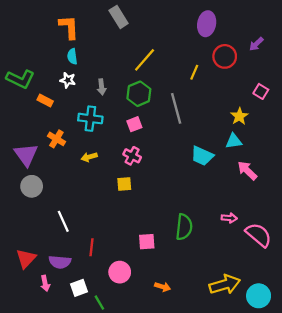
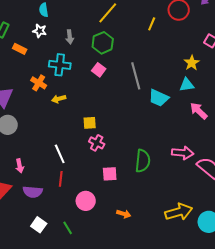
gray line: (176, 108) -> (136, 76), moved
pink square: (134, 124) -> (99, 70), turned -32
orange cross: (56, 139) -> (39, 83), moved
pink cross: (132, 156) -> (97, 143), moved
pink arrow: (229, 218) -> (183, 153), size x1.5
white line: (63, 221) -> (60, 154), moved
pink arrow: (45, 283) -> (20, 166), moved
white square: (79, 288) -> (39, 225), moved, turned -35

